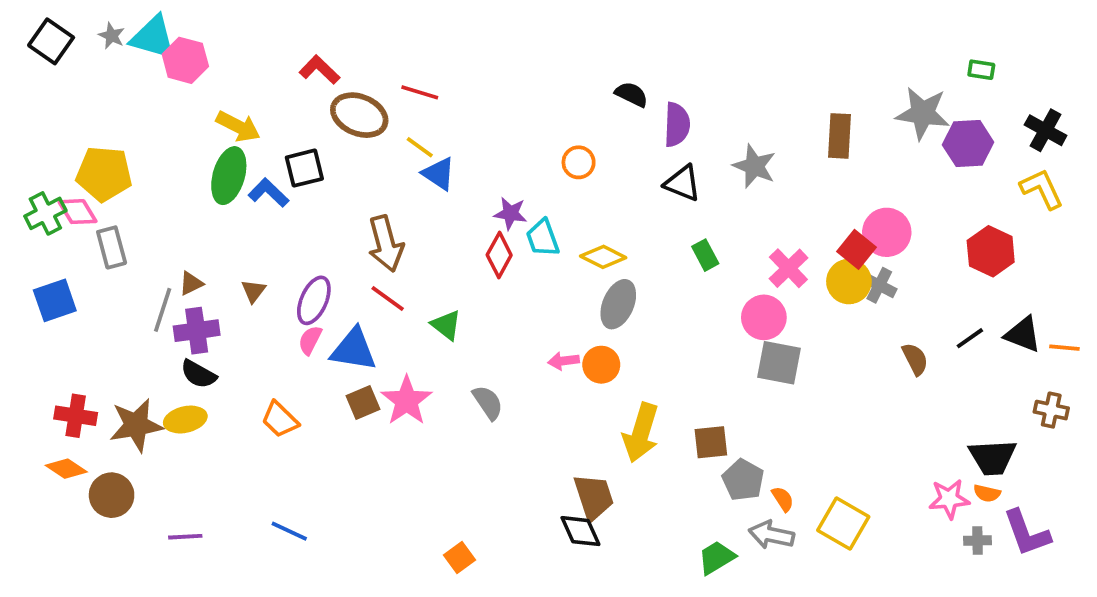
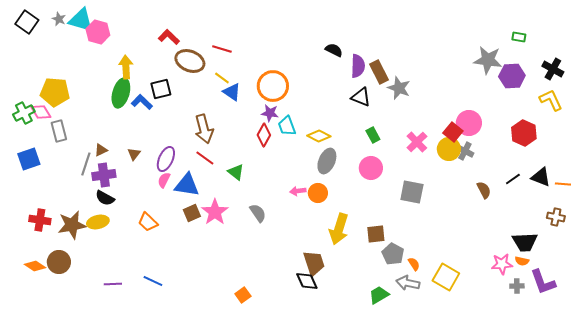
yellow arrow: (238, 126) -> (126, 67), turned -120
brown rectangle: (839, 136) -> (379, 72), moved, turned -30
orange circle: (579, 162) -> (273, 86), moved, size x1.8
pink circle: (764, 317) -> (371, 168), moved
orange diamond: (66, 469) -> (35, 266), moved
purple line: (185, 537) -> (113, 284), moved

